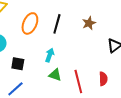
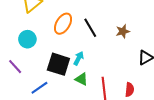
black line: (57, 24) -> (90, 28), turned -54
black square: (18, 64) -> (58, 64), moved, size x1.6

